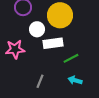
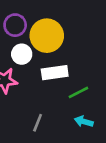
yellow circle: (60, 15) -> (47, 36), moved
white circle: (37, 29) -> (22, 54), moved

